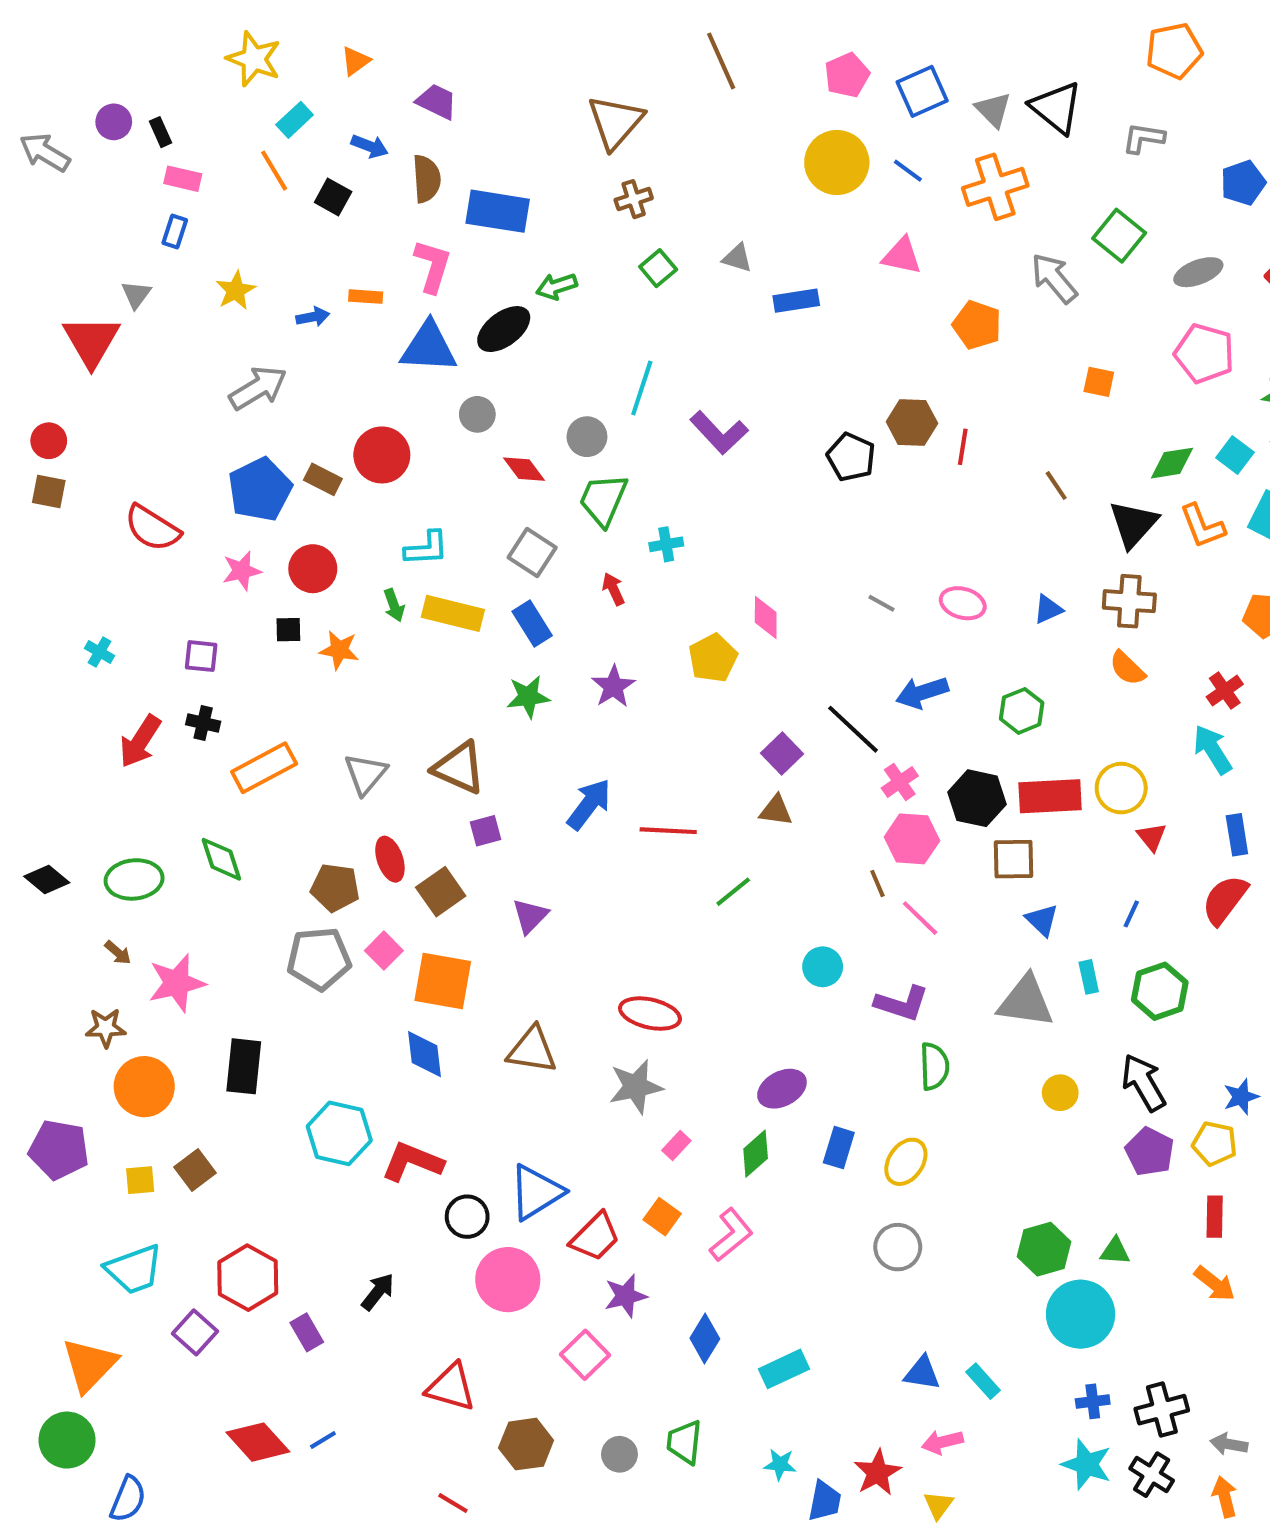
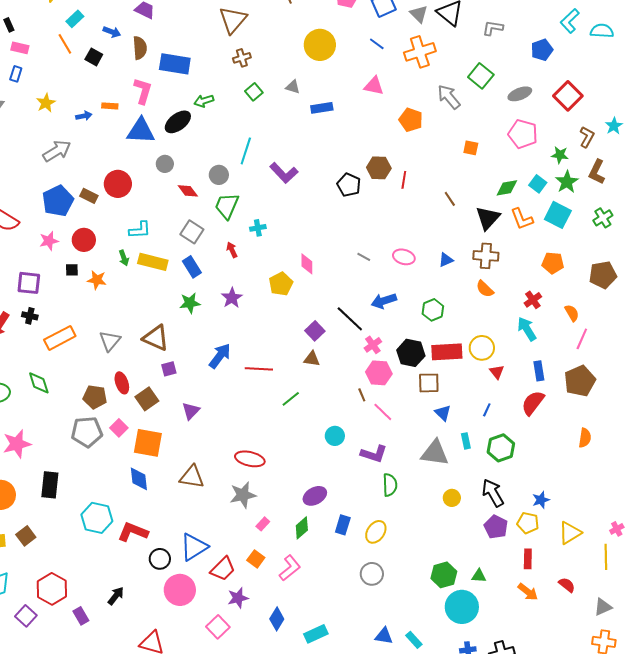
yellow circle: (837, 162) -> (320, 45), moved
purple square: (201, 656) -> (29, 283), size x1.4

